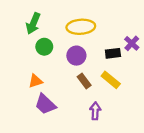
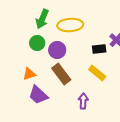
green arrow: (33, 23) -> (42, 19), moved
purple circle: (76, 56) -> (57, 50), moved
brown rectangle: (84, 81) -> (61, 74), moved, size x1.5

